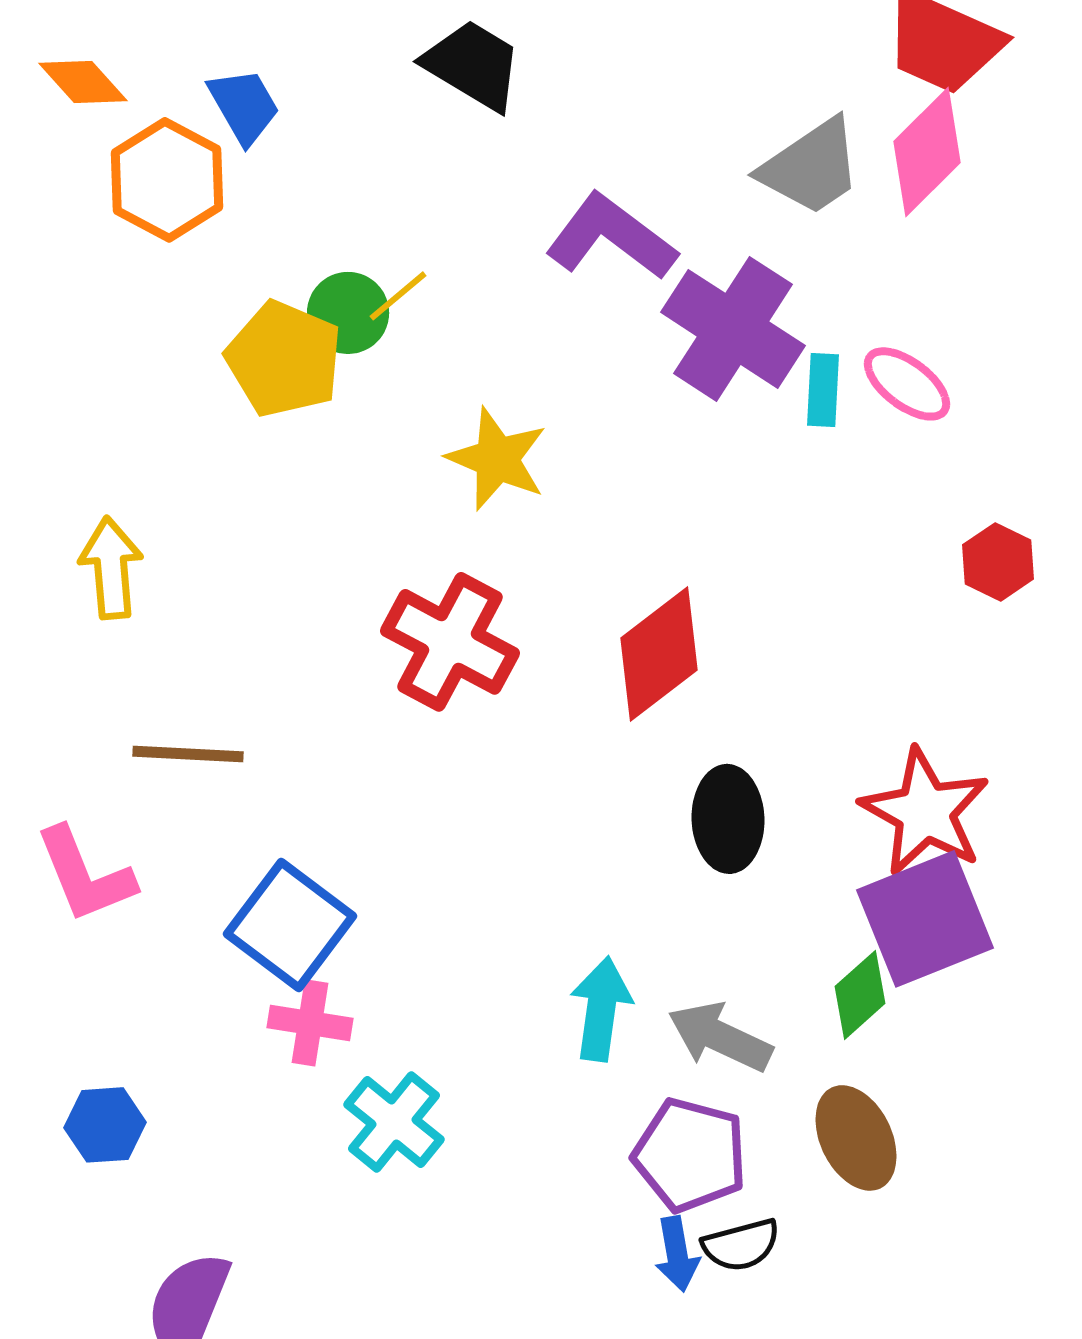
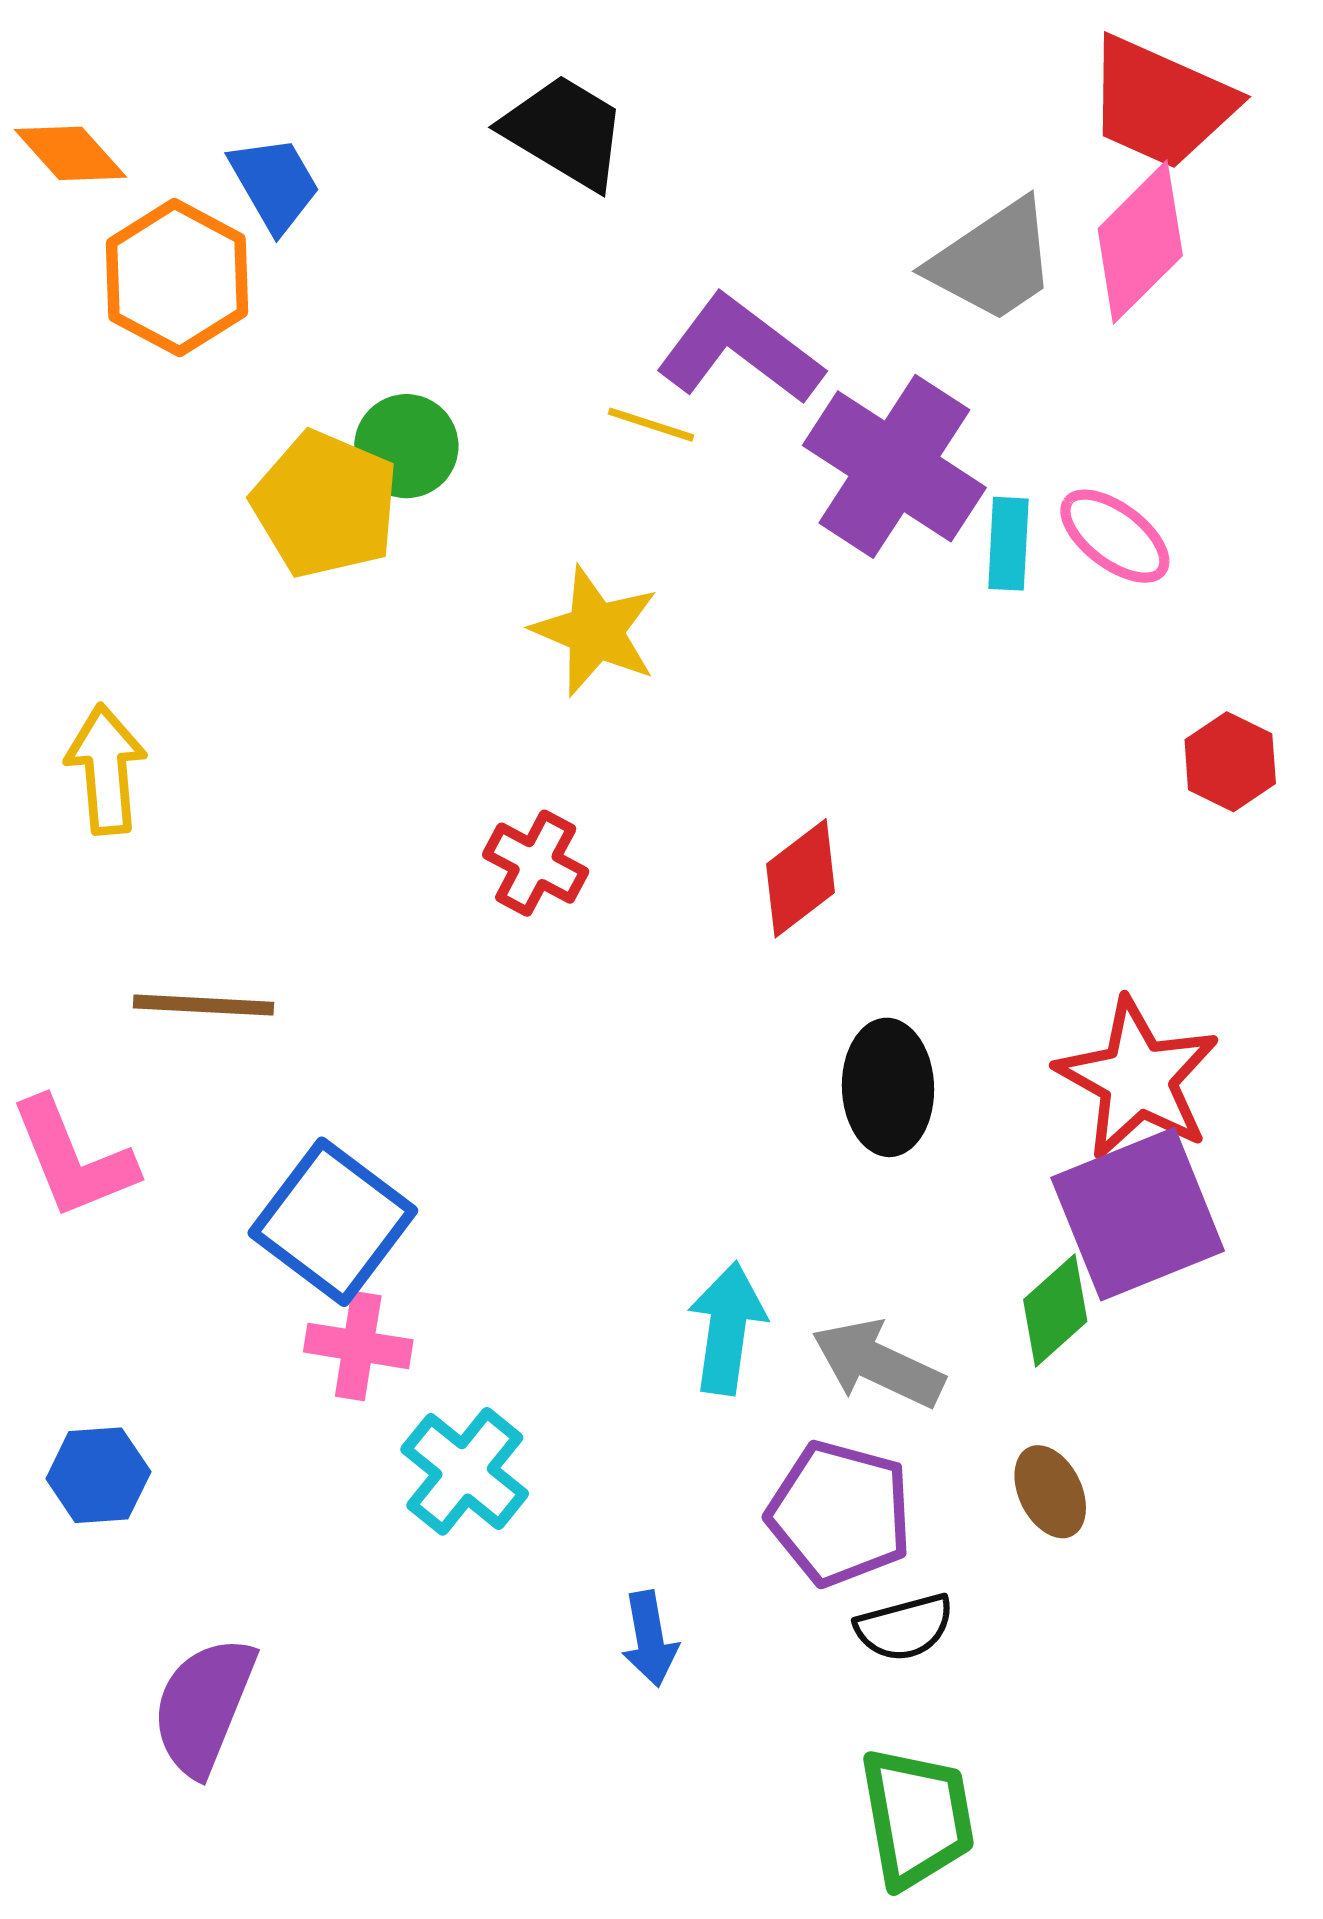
yellow line: (398, 296) -> (651, 425), moved, turned 58
red cross: (450, 642) -> (536, 863), size x0.6
red diamond: (659, 654) -> (801, 878), size x0.7
brown ellipse: (856, 1138) -> (1050, 1492), size x0.7
blue arrow: (677, 1254) -> (650, 1639), moved

